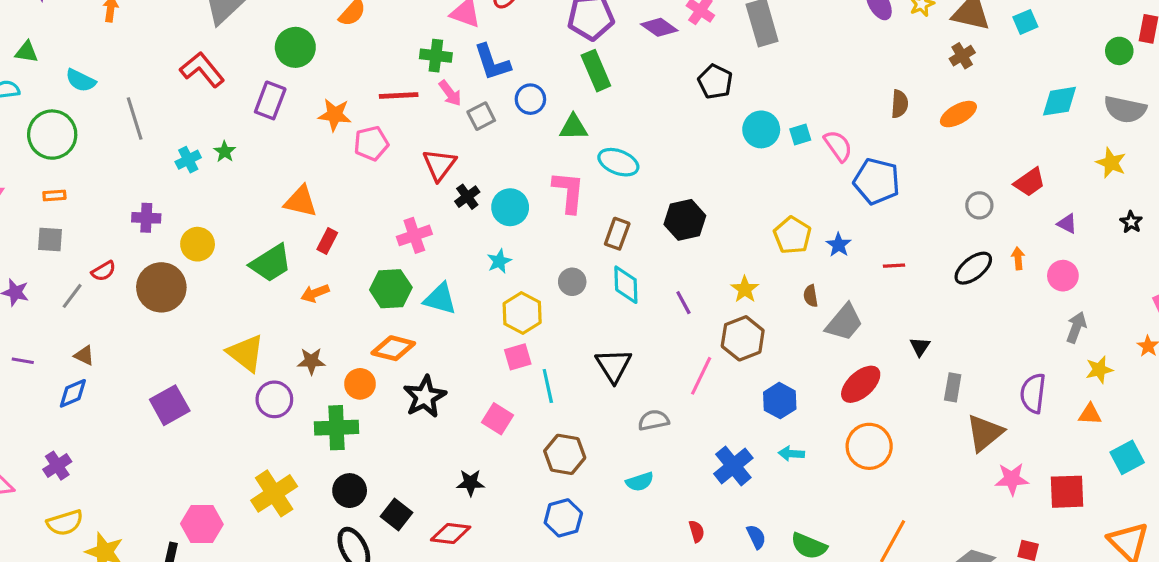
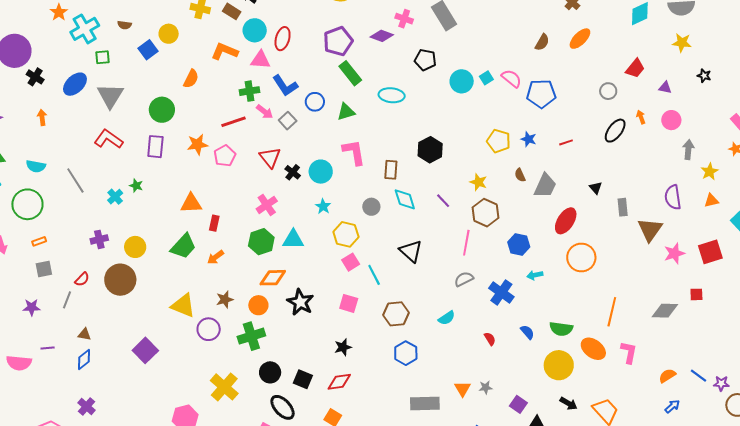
brown semicircle: (900, 104) -> (542, 42), turned 42
cyan ellipse: (618, 162) -> (392, 95), moved
gray semicircle: (654, 420) -> (464, 279), moved

